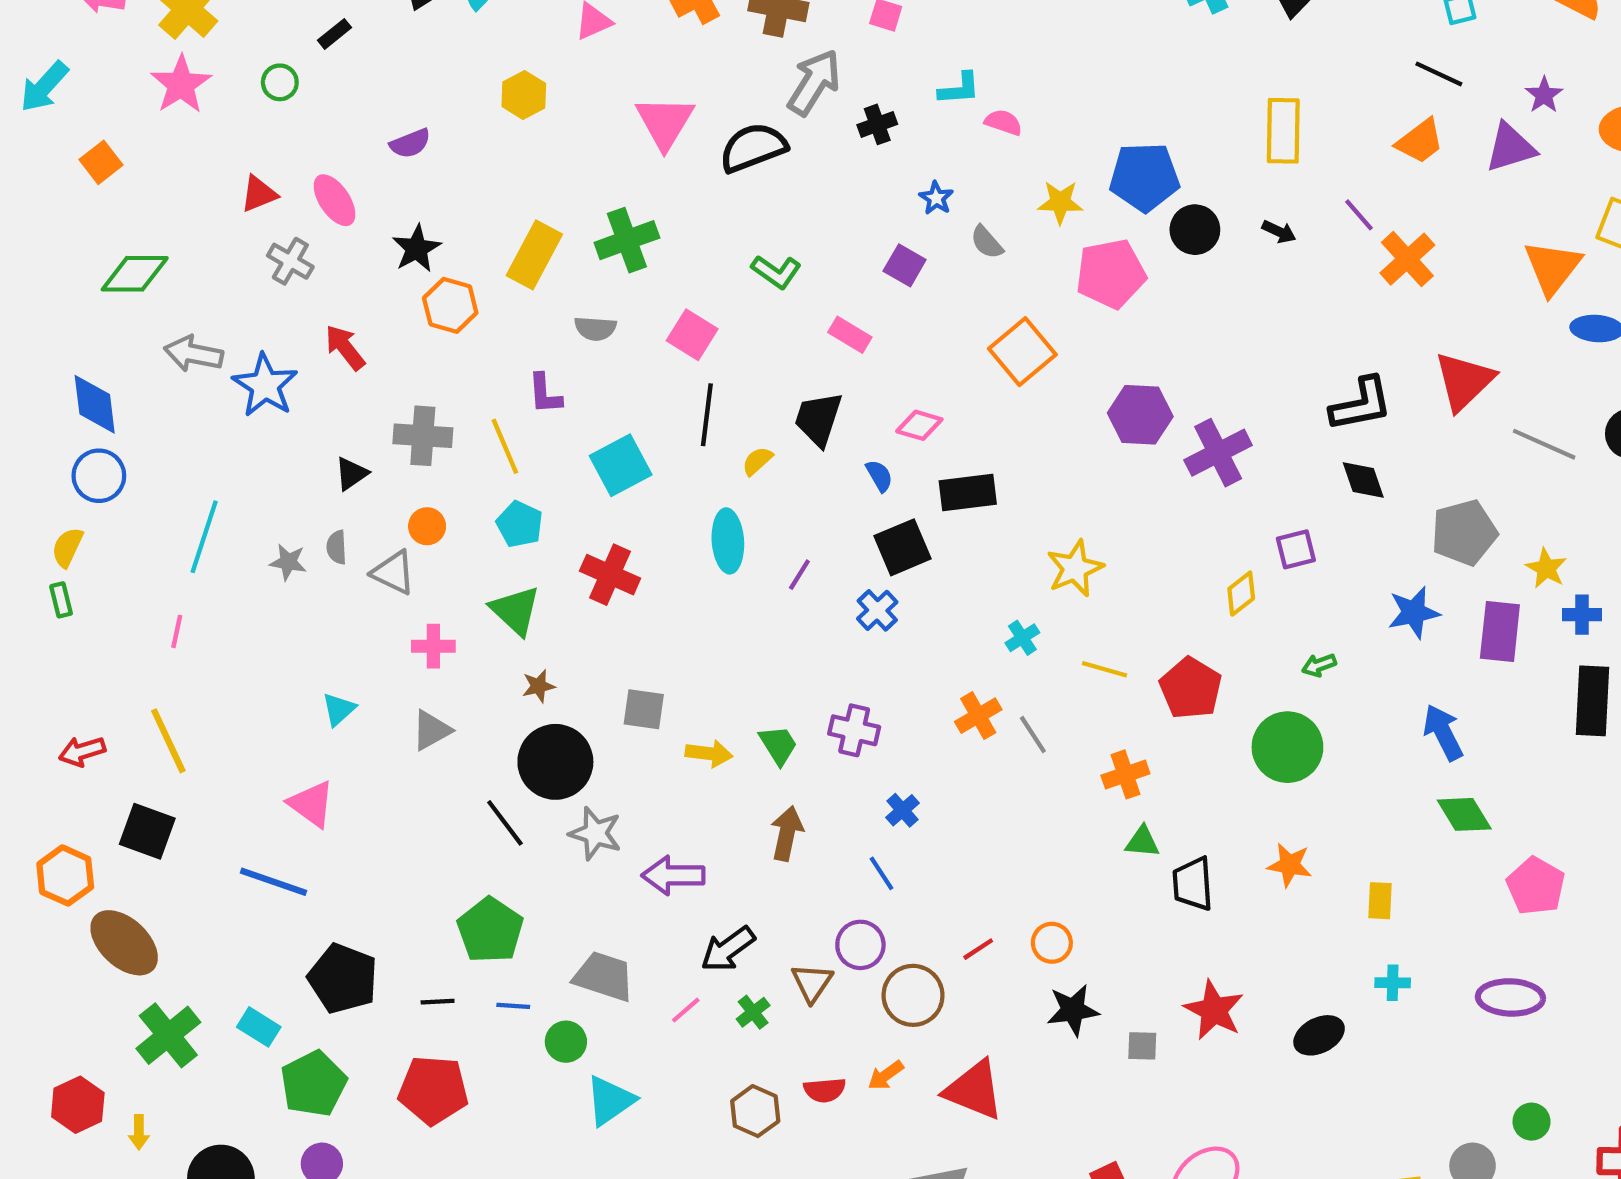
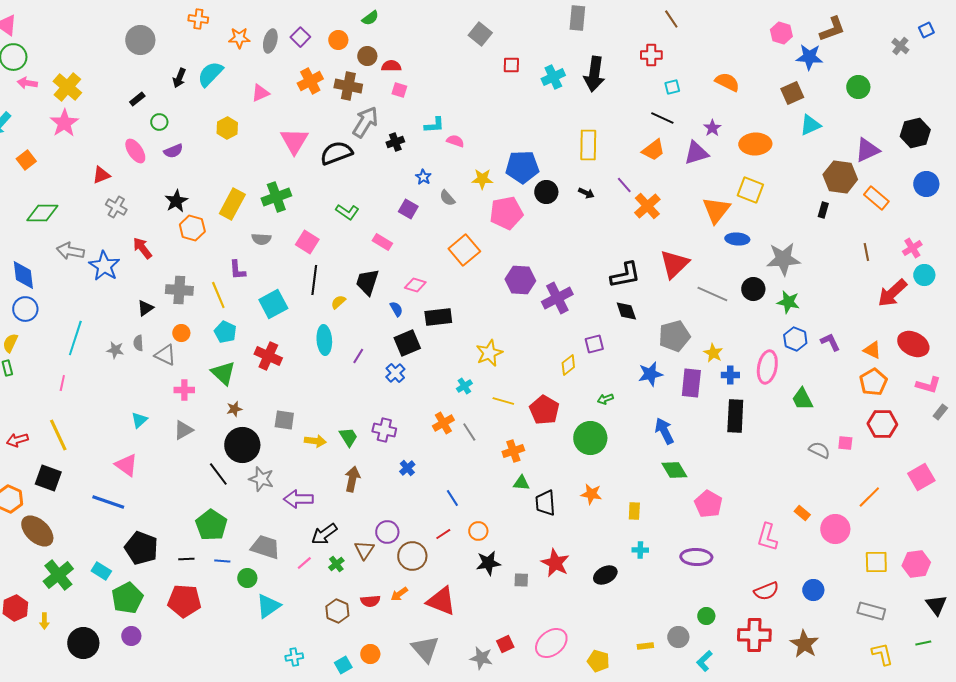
green circle: (280, 82) -> (159, 122), moved
pink ellipse: (334, 200) -> (135, 151), moved
blue line: (881, 873) -> (452, 498), moved

